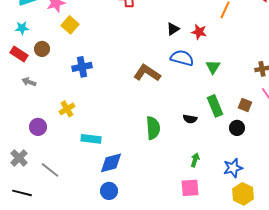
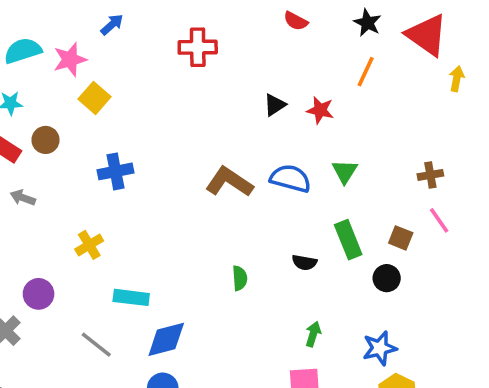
blue semicircle: (182, 58) -> (290, 178), moved
purple circle: (38, 127) -> (39, 294), moved
green semicircle: (153, 128) -> (240, 278), size x0.6
gray line: (50, 170) -> (96, 345), moved

